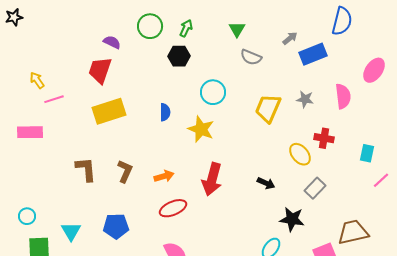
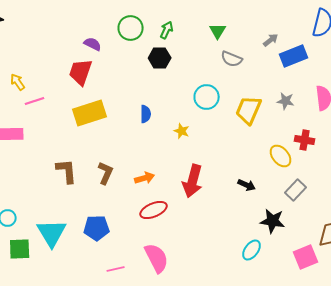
cyan circle: (213, 92) -> (207, 97), moved
yellow star: (201, 129) -> (182, 131), size x0.6
cyan triangle: (71, 231) -> (52, 233), size x1.5

